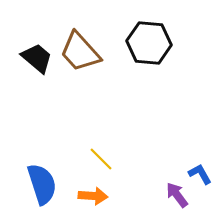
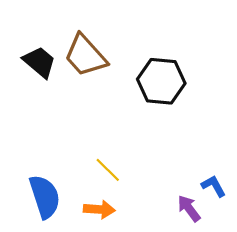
black hexagon: (149, 43) -> (161, 81), moved

